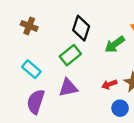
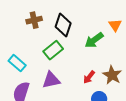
brown cross: (29, 26) -> (34, 20), moved, turned -35
red arrow: (109, 84) -> (89, 77), turned -32

